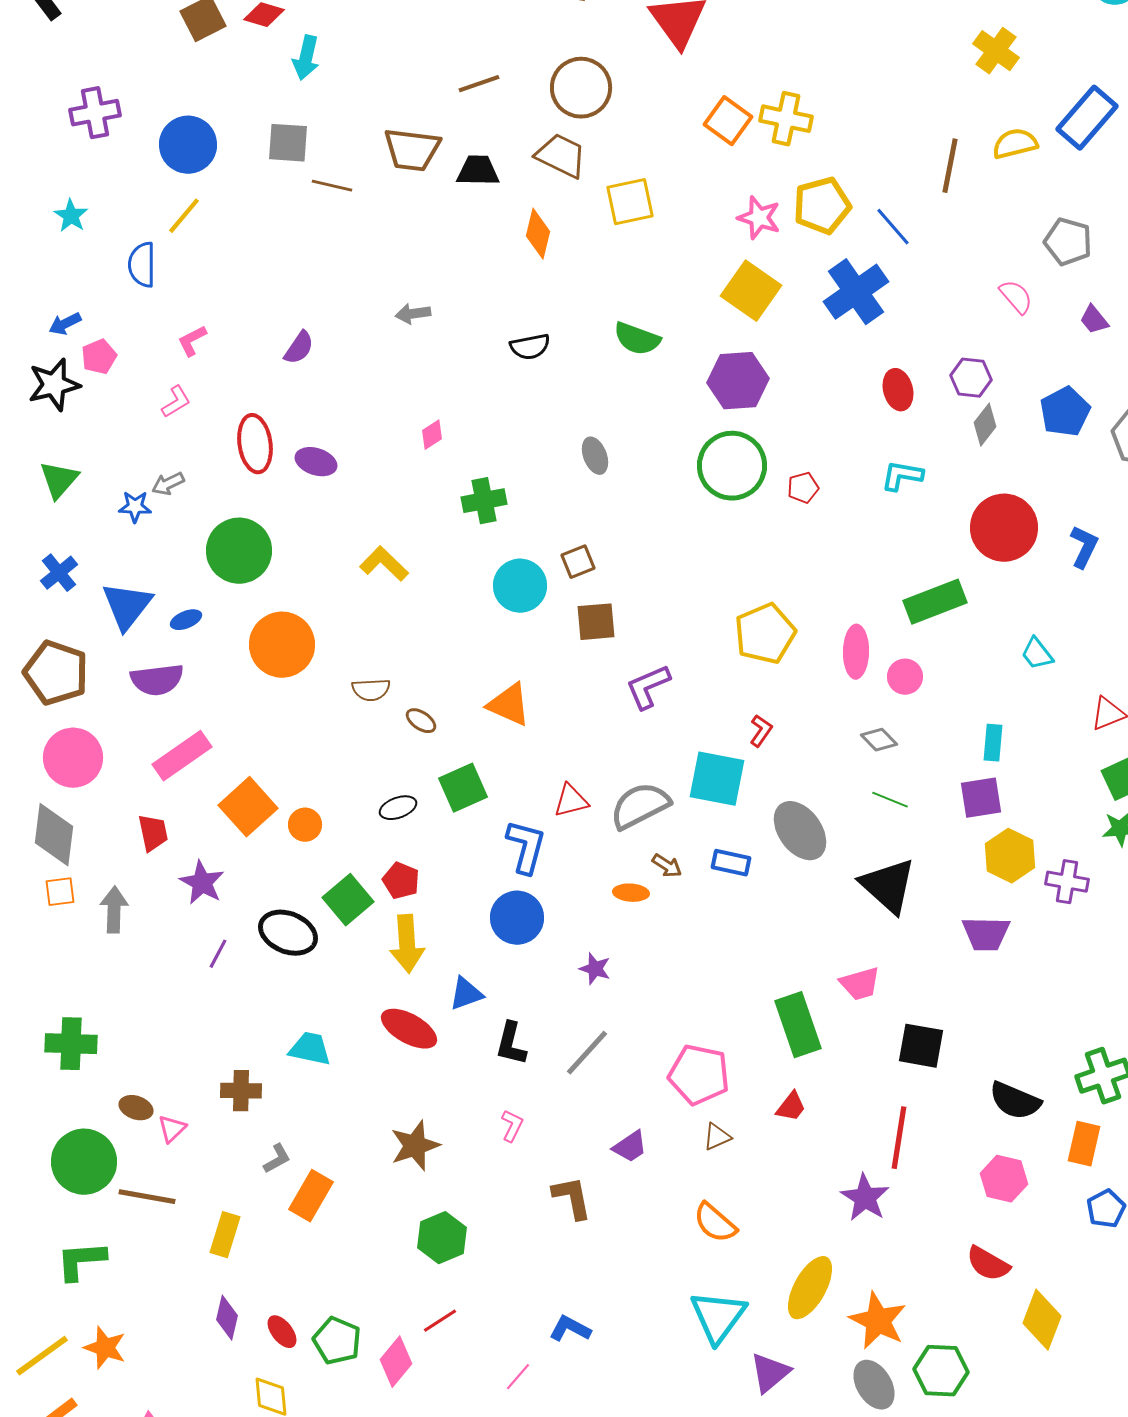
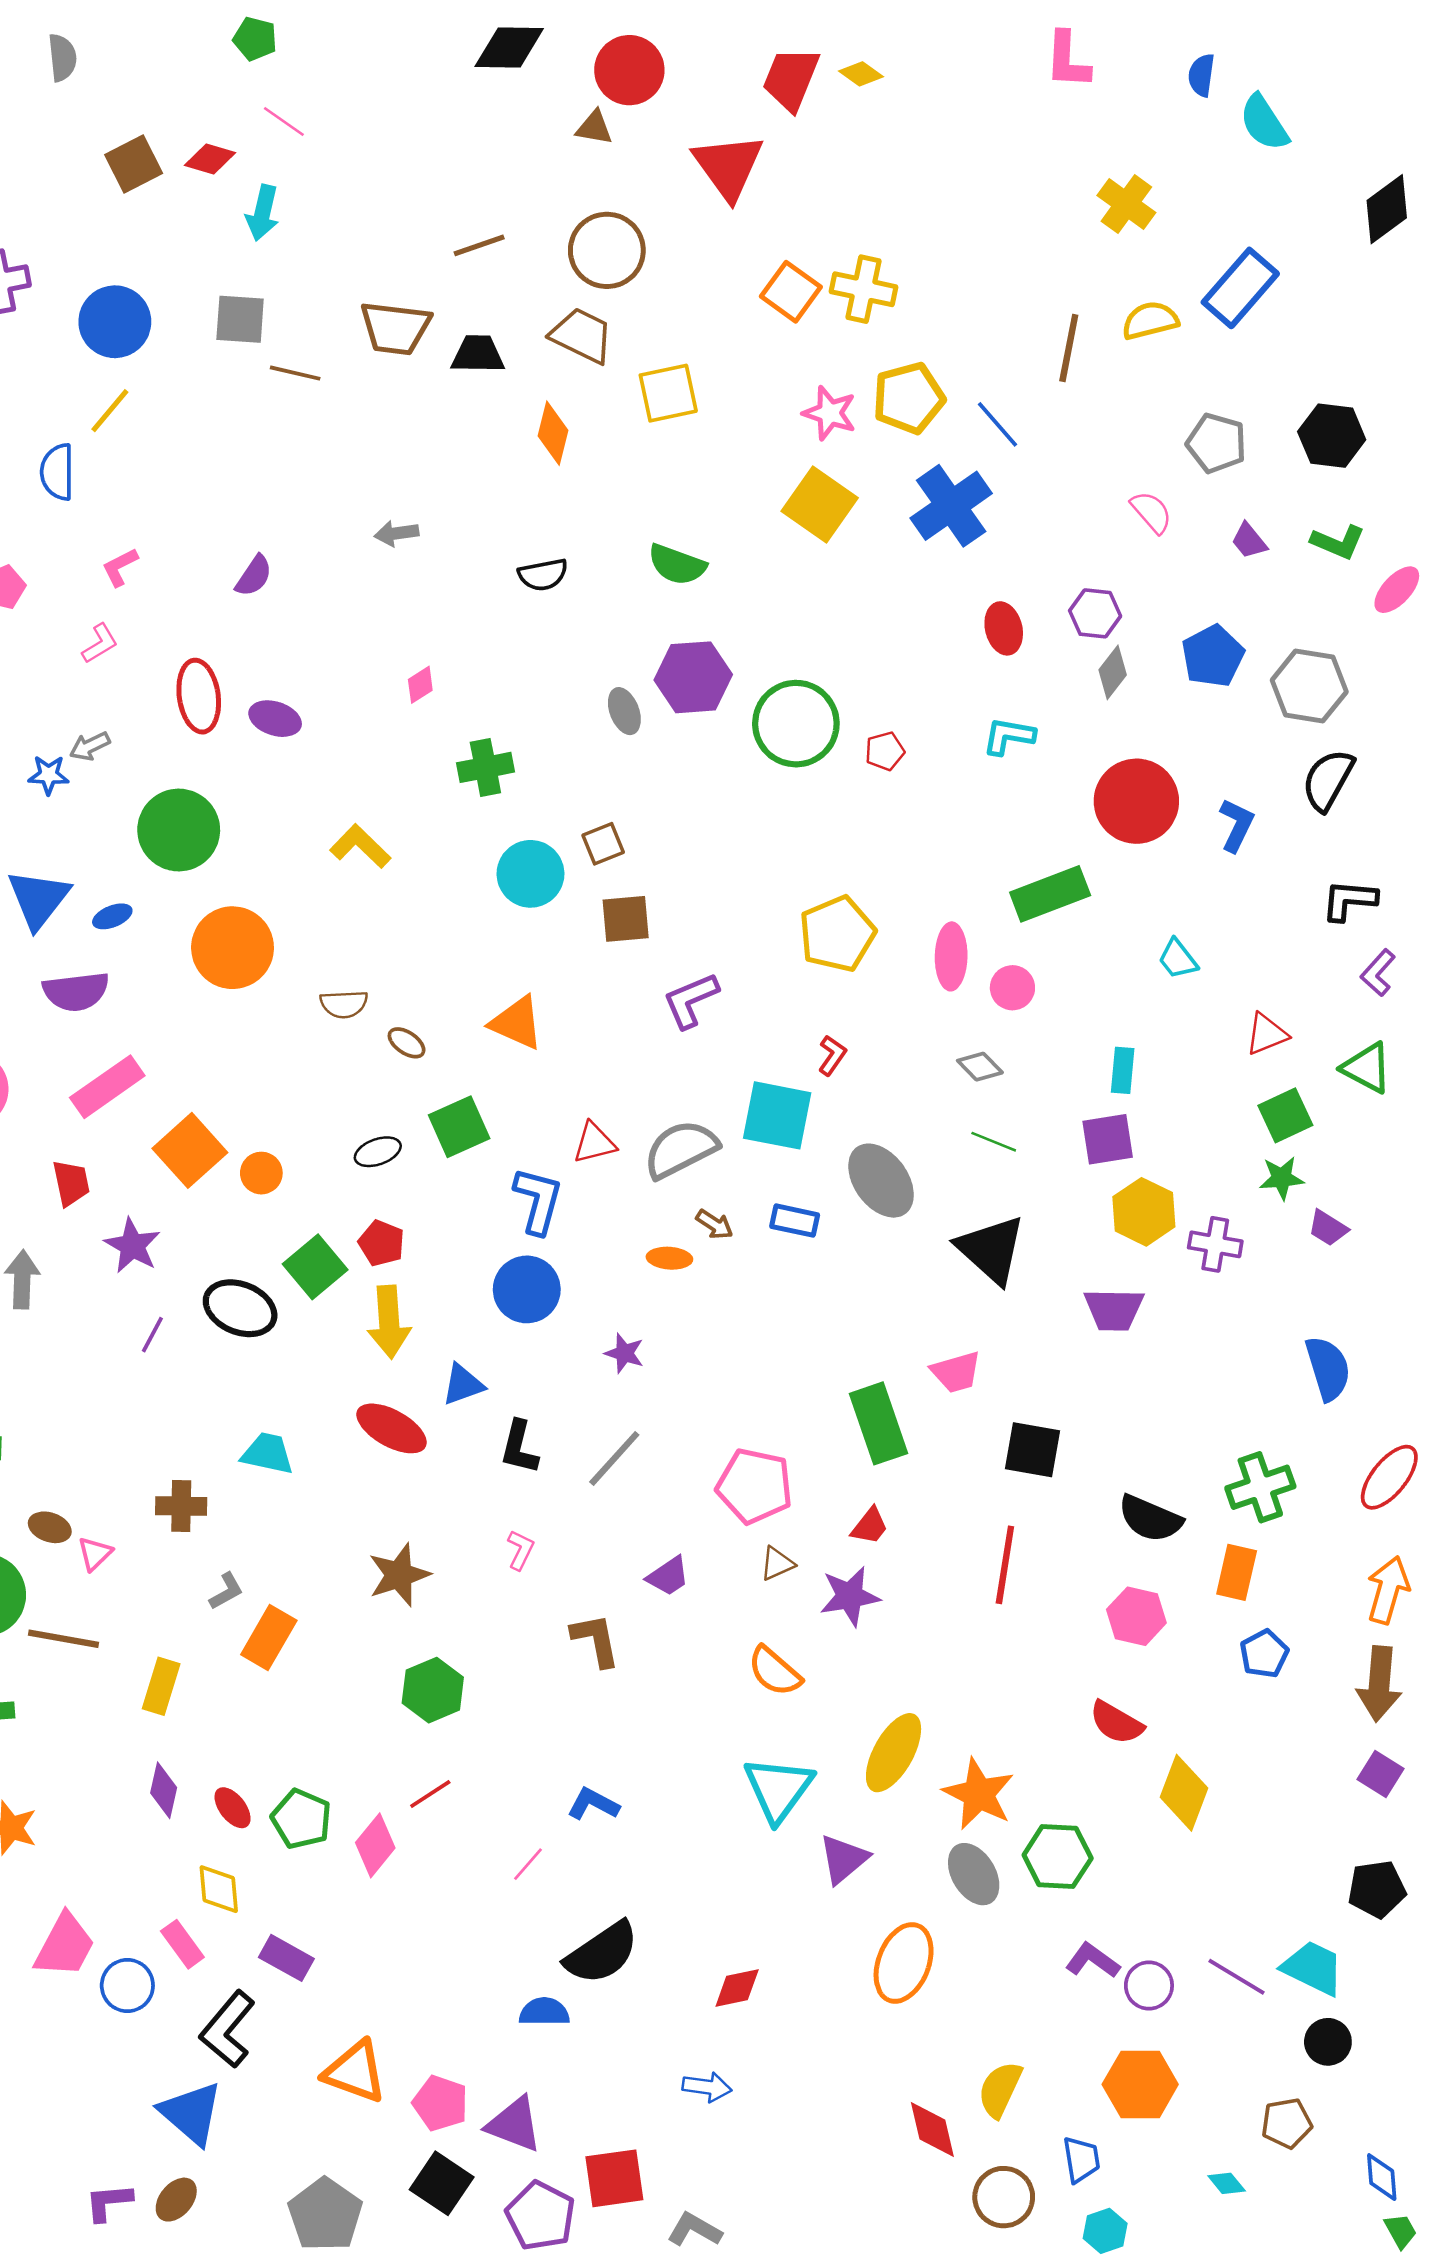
purple hexagon: (738, 381) -> (693, 677), moved
purple star: (865, 1198) -> (850, 1596), moved, turned 30

